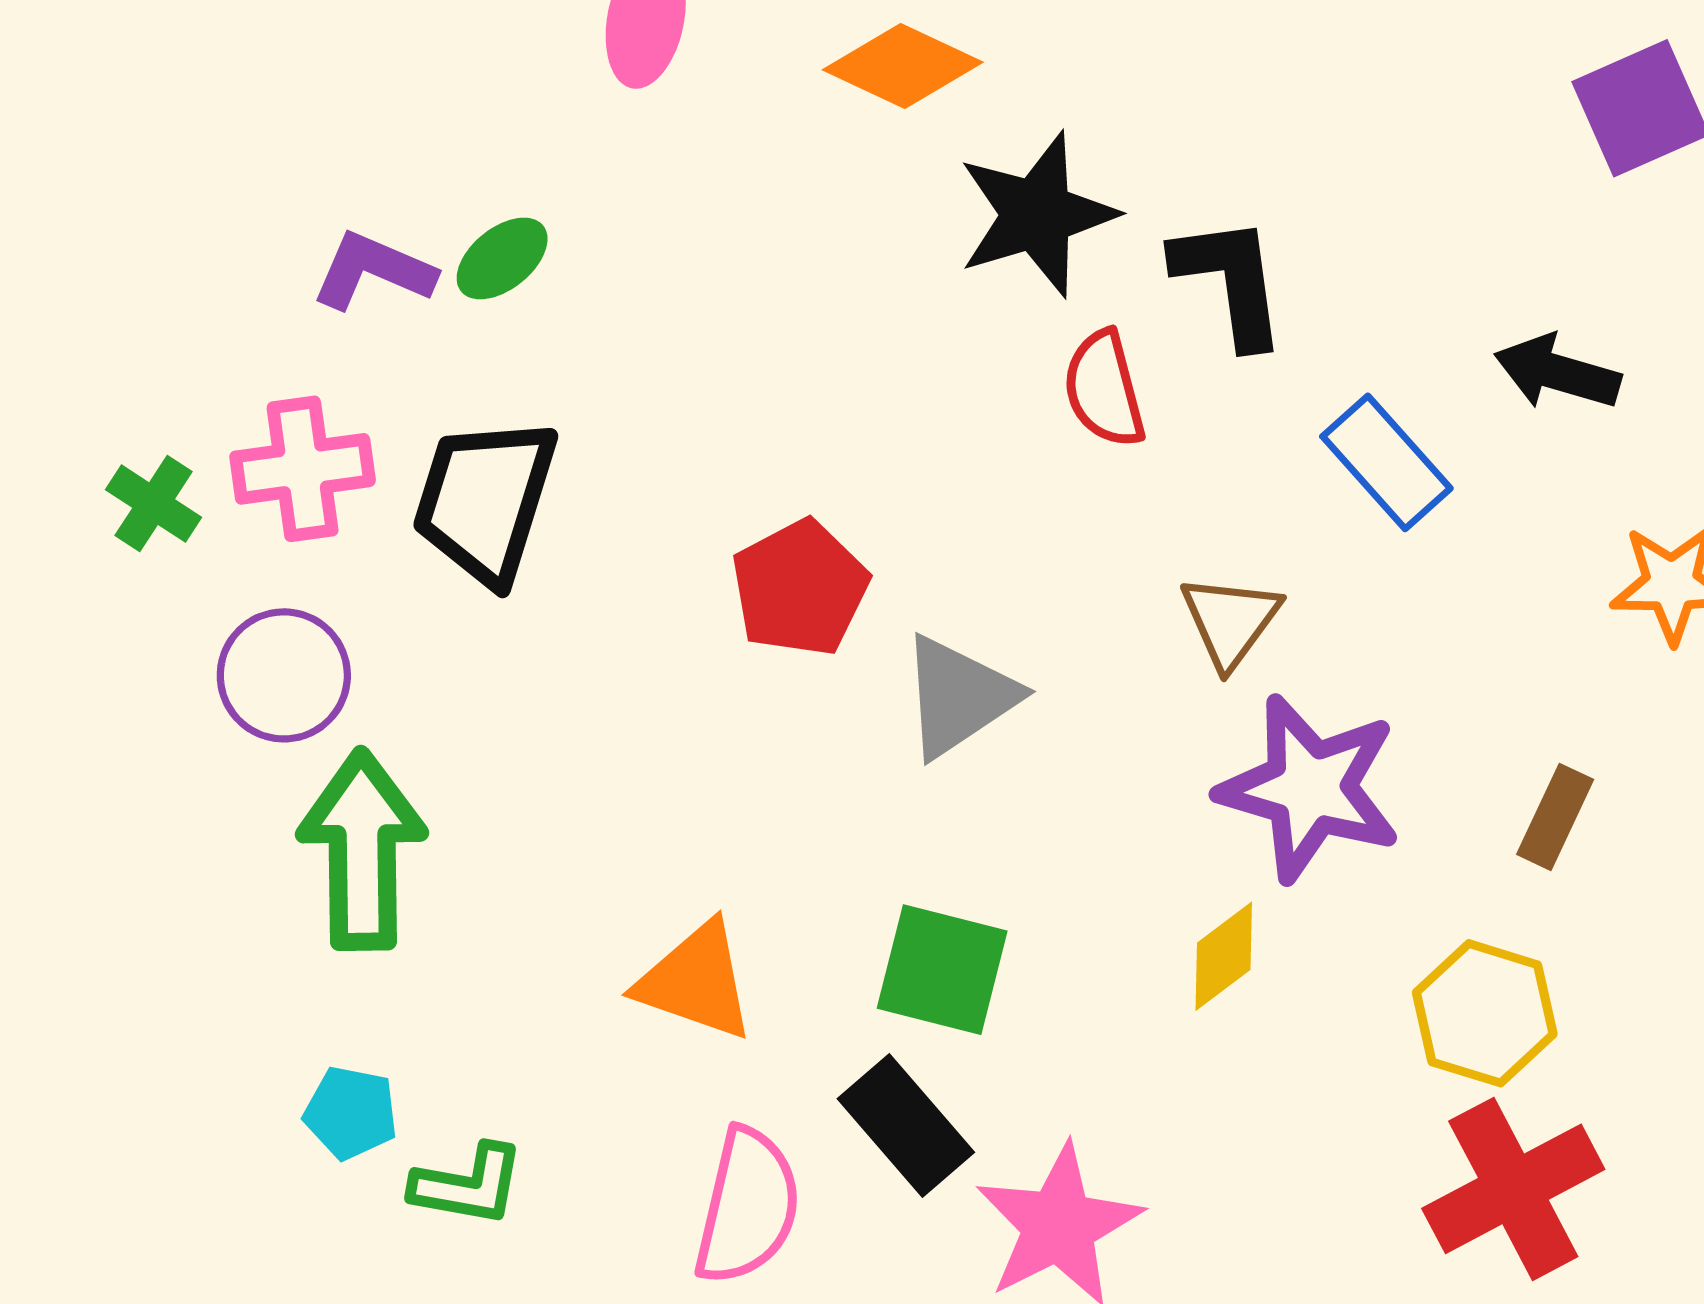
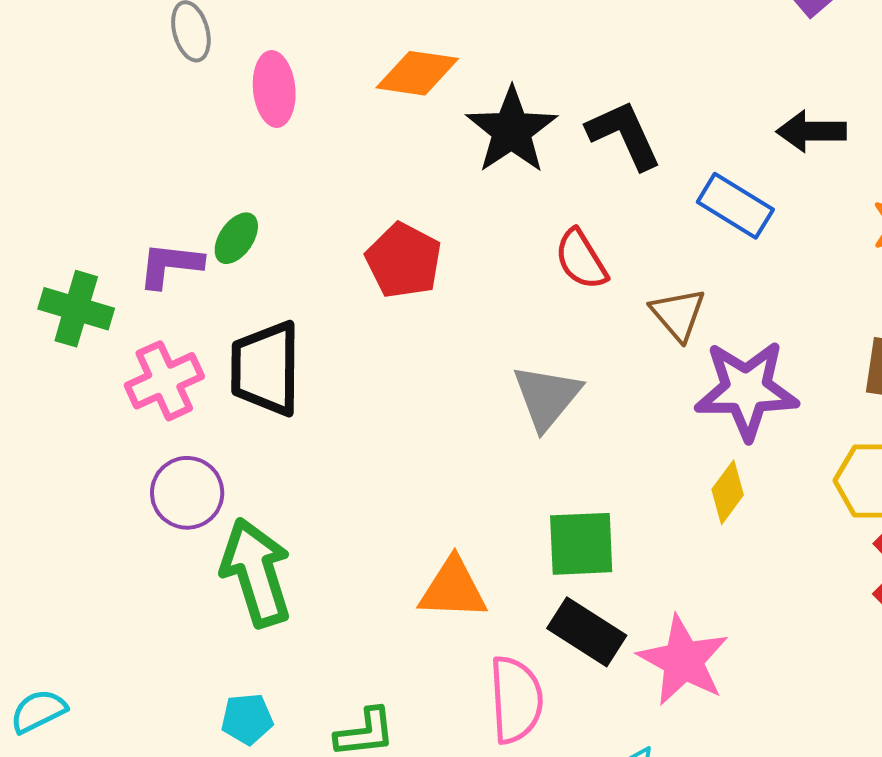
red semicircle: (1104, 389) -> (581, 259), moved
green cross: (154, 504) -> (76, 309), moved, size x1.4
red pentagon: (800, 588) -> (404, 261), moved
cyan pentagon: (351, 1113) -> (247, 719), moved

